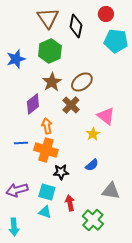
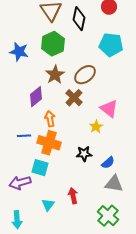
cyan pentagon: (116, 41) -> (111, 45), moved
blue star: (16, 59) -> (19, 52), turned 30
blue semicircle: (92, 165) -> (108, 163), moved
black star: (61, 172) -> (84, 154), moved
cyan square: (47, 192) -> (40, 168), moved
cyan triangle: (45, 212) -> (48, 205), turned 48
green cross: (93, 220) -> (108, 216), moved

